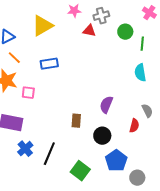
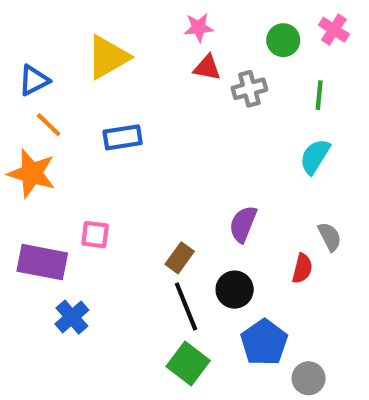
pink star: (74, 11) -> (199, 27), moved
gray cross: (101, 16) -> (249, 89), moved
green circle: (125, 32) -> (283, 40), moved
cyan semicircle: (140, 73) -> (315, 156), turned 42
pink square: (28, 93) -> (95, 235), moved
brown rectangle: (76, 121) -> (180, 258), turned 32
black line: (49, 154) -> (186, 306), moved, turned -45

